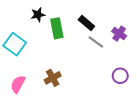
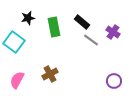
black star: (38, 15) -> (28, 18), moved
purple circle: (120, 76) -> (114, 81), moved

